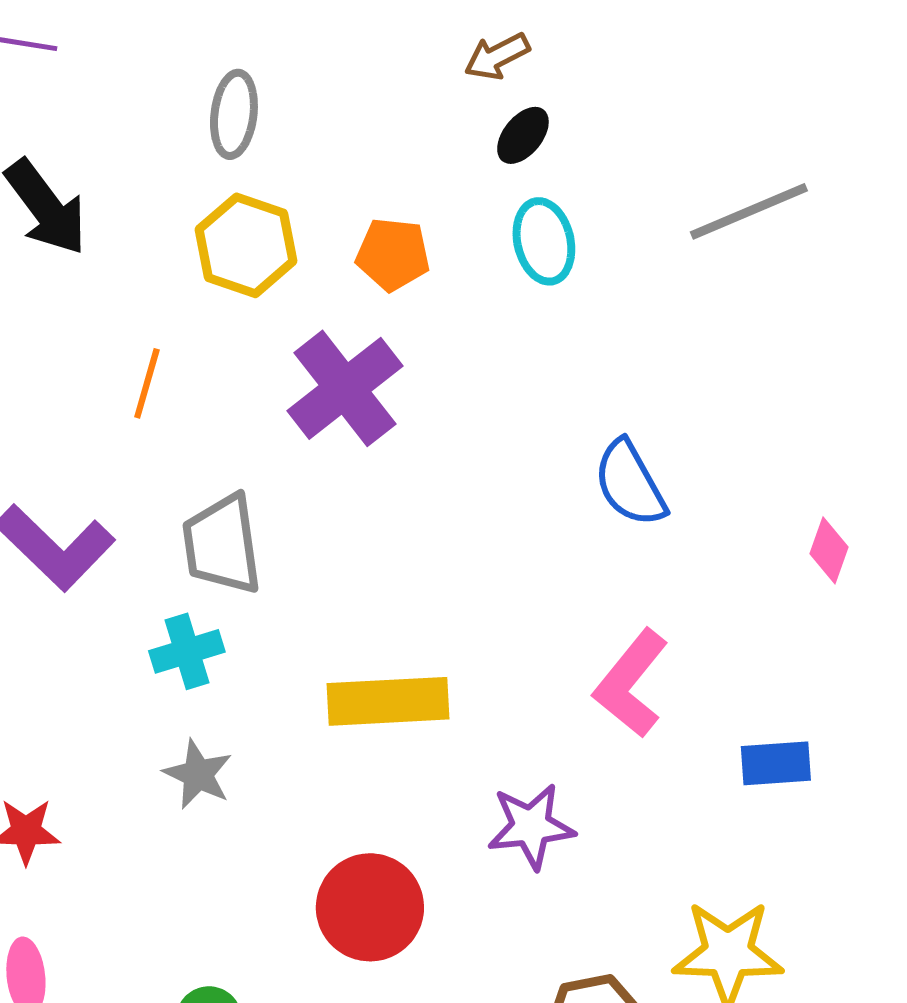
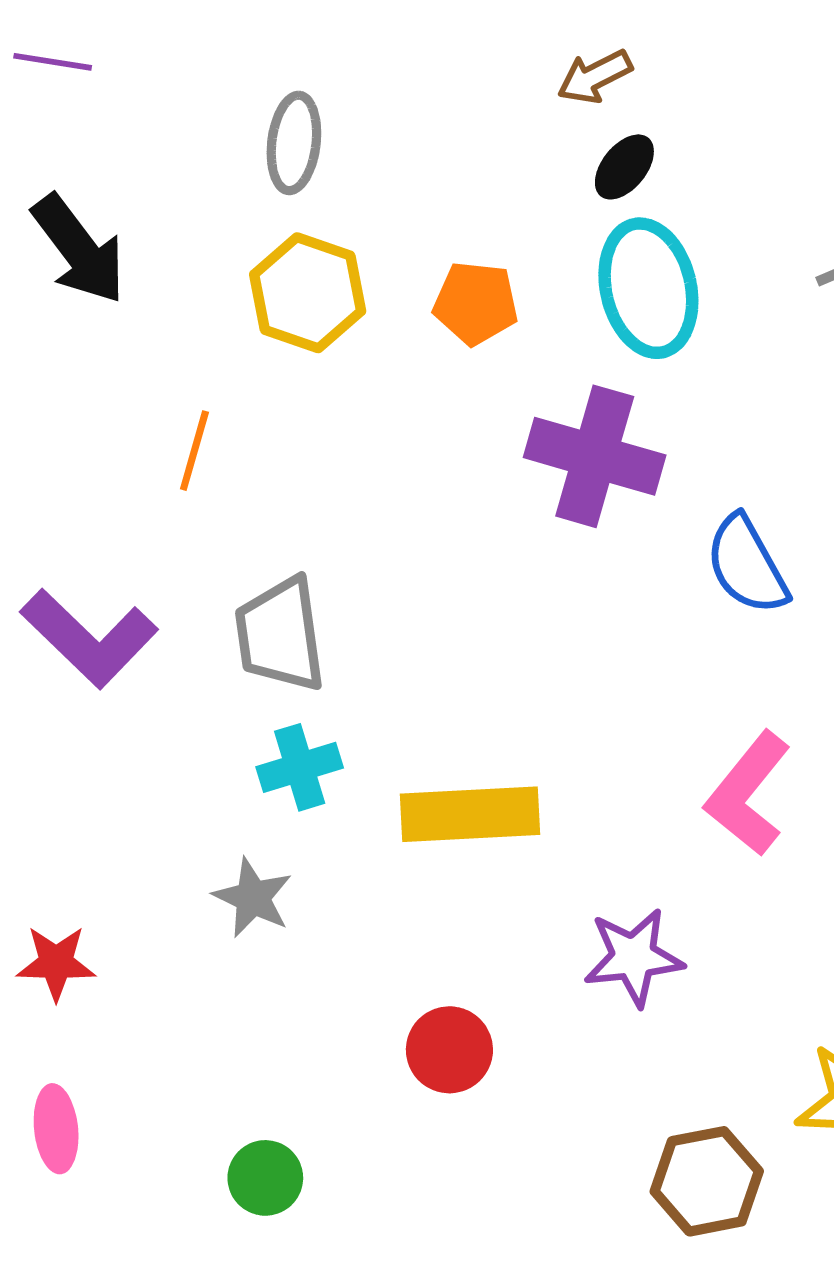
cyan ellipse: (544, 241) -> (648, 288), size x1.4
purple cross: (345, 388) -> (595, 456), moved, turned -36
cyan cross: (187, 651) -> (300, 767), moved
red circle: (370, 907) -> (449, 1050), size x0.7

